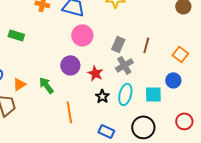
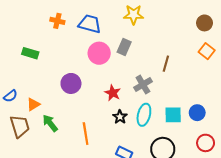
gray rectangle: (118, 44) -> (124, 47), moved
orange square: (180, 54) -> (207, 51), moved
purple circle: (70, 65) -> (71, 83), moved
blue circle: (173, 80) -> (197, 113), moved
green arrow: (46, 85) -> (50, 123), moved

